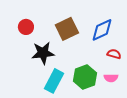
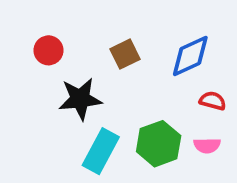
brown square: (67, 29) -> (125, 54), size x0.7

